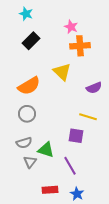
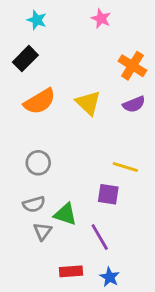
pink star: (71, 27) -> (101, 19), moved
black rectangle: (31, 41) -> (25, 59), moved
orange cross: (80, 46) -> (132, 66), moved, turned 36
orange semicircle: (29, 86) -> (40, 101), moved
purple semicircle: (94, 88) -> (134, 104), moved

